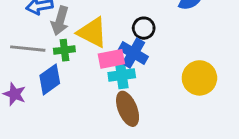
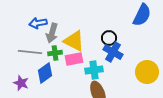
blue cross: (133, 53) -> (113, 52), moved
pink rectangle: (111, 59) -> (74, 59), moved

